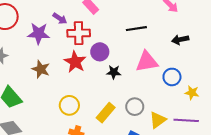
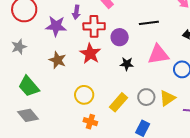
purple arrow: (60, 18) -> (76, 12), turned 64
purple circle: (100, 52) -> (120, 37), moved
yellow triangle: (158, 120) -> (167, 98), moved

